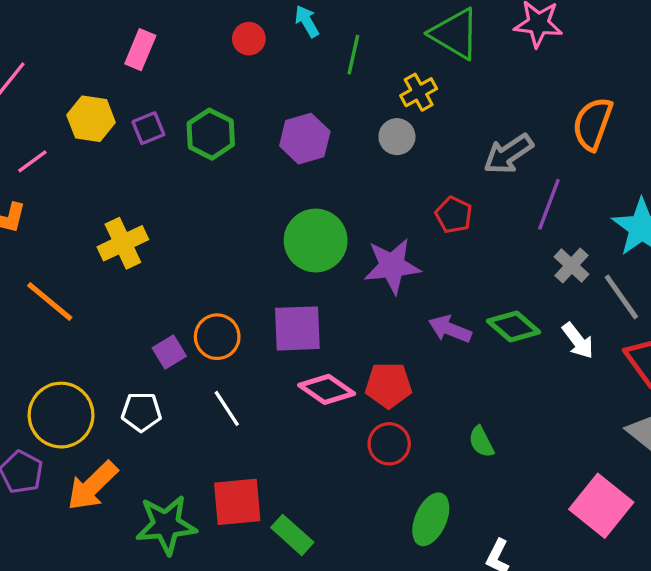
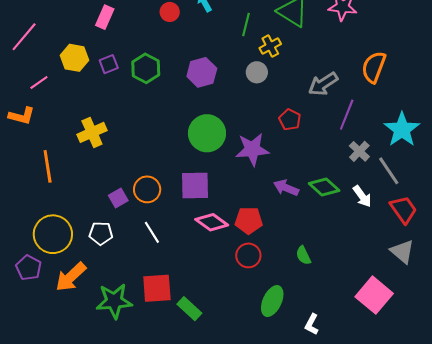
green line: (353, 55) -> (246, 24), moved
orange line: (50, 302) -> (48, 166), turned 40

